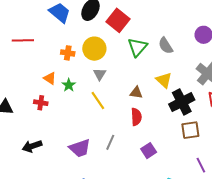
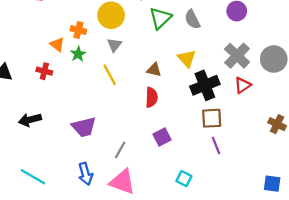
orange cross: (68, 53) -> (78, 30), moved
gray line: (110, 142) -> (120, 150), moved
purple line: (201, 165) -> (216, 146), moved

